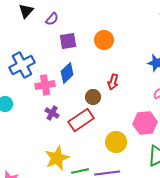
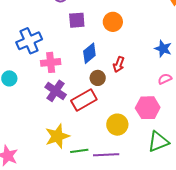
blue diamond: (67, 73) -> (89, 53), moved
purple cross: (52, 113) -> (56, 91), size x1.5

